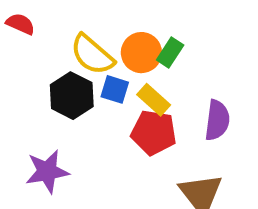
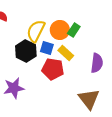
yellow semicircle: (92, 55) -> (36, 31), turned 75
red pentagon: (154, 132) -> (53, 69), moved

